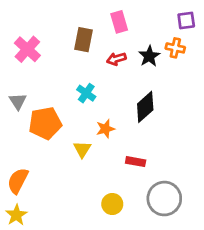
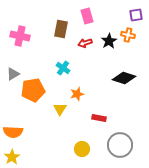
pink cross: (27, 49) -> (20, 36), turned -30
gray triangle: (18, 101) -> (13, 74), turned 32
black diamond: (145, 107) -> (124, 78), moved, turned 60
orange semicircle: (18, 181) -> (13, 132), turned -114

